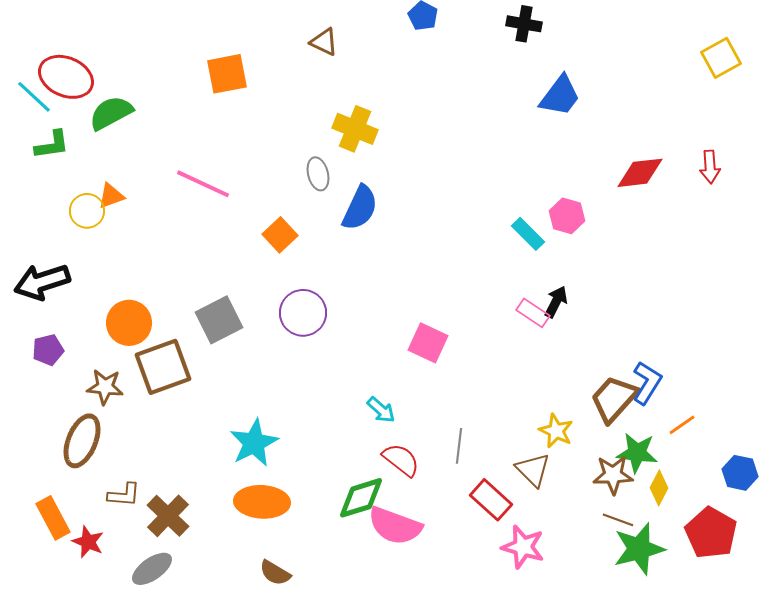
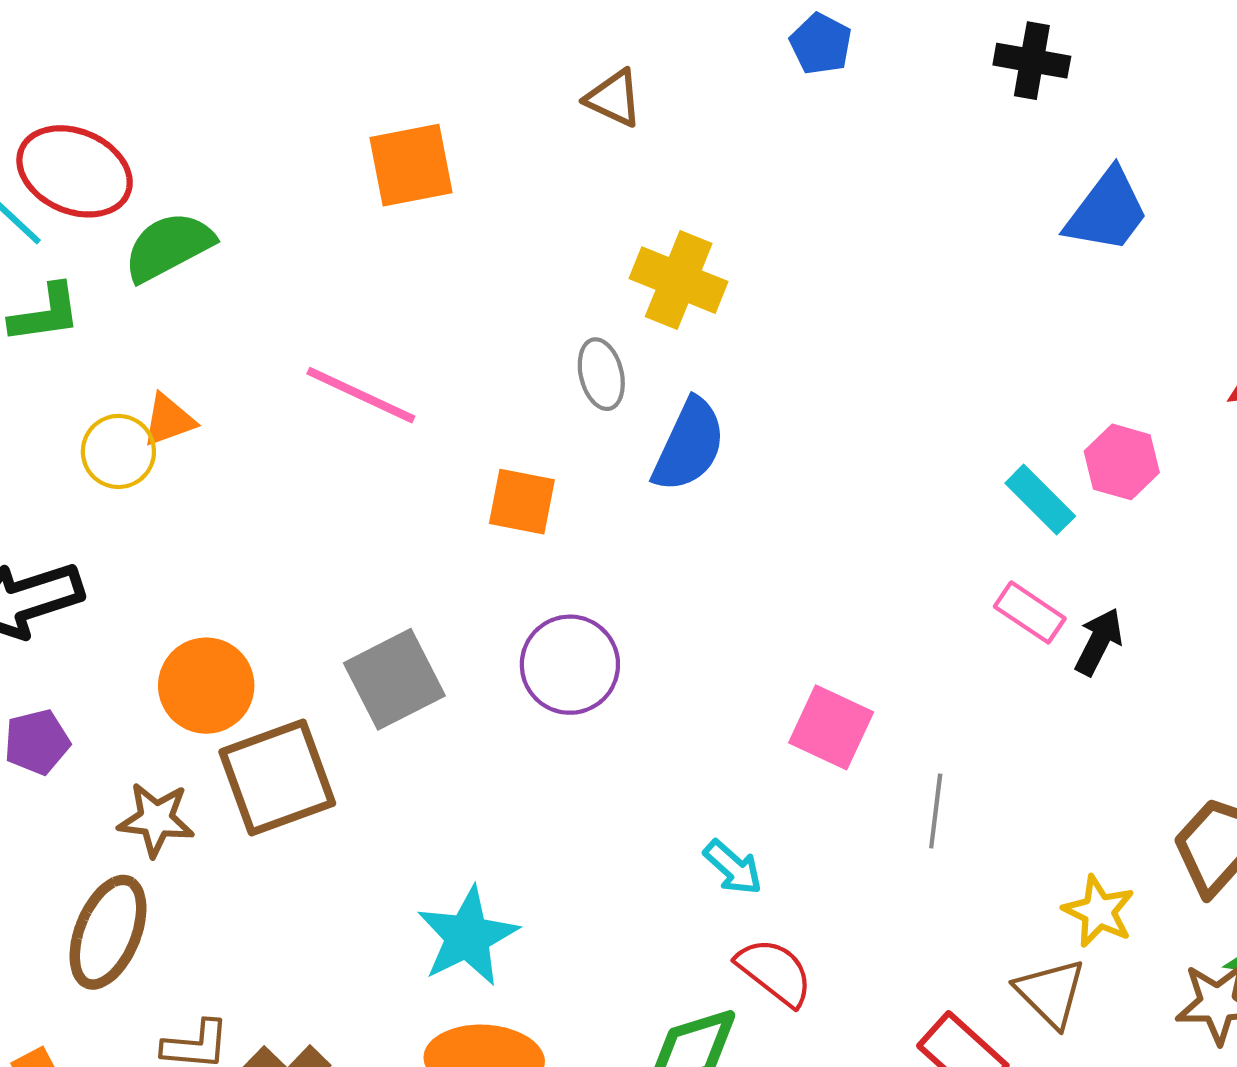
orange square: (280, 235) -> (522, 502), turned -36
pink rectangle: (533, 313) -> (1030, 612), moved
gray line: (459, 446) -> (936, 811), moved

